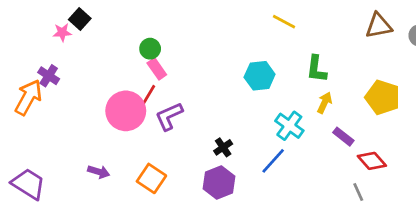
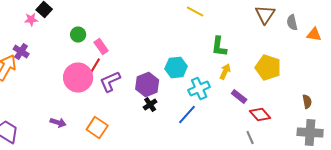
brown triangle: (379, 26) -> (265, 14), turned -45
green circle: (150, 49) -> (78, 34), moved
cyan hexagon: (260, 76) -> (176, 68), moved
cyan cross: (289, 126) -> (199, 88), turned 30
purple hexagon: (219, 183) -> (147, 84), moved

